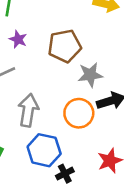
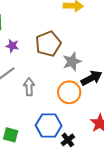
gray arrow: (28, 110) -> (29, 87), moved, size x0.7

